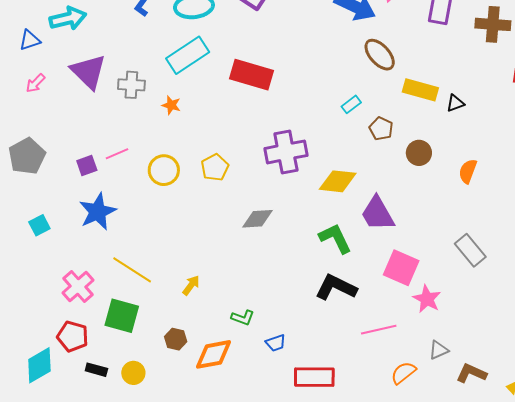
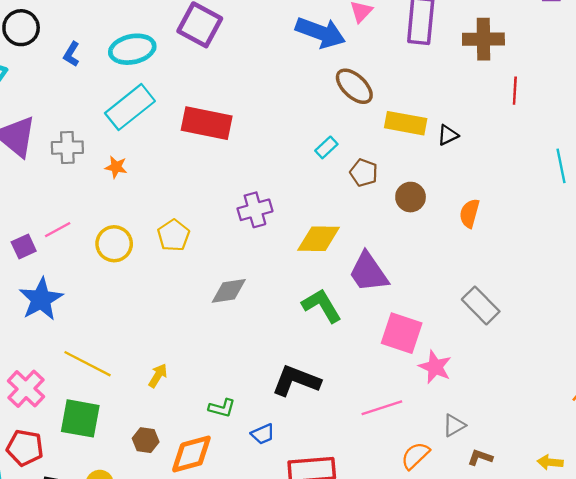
purple cross: (286, 152) -> (255, 210), size x0.7
black L-shape: (336, 287) -> (296, 381), moved
brown L-shape: (471, 373) -> (480, 457), moved, size x0.7

